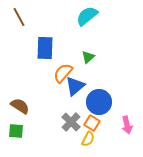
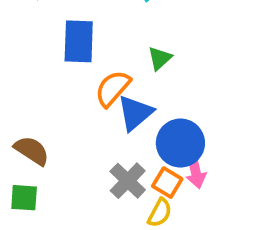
pink arrow: (127, 125) -> (195, 171), moved

